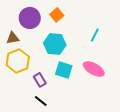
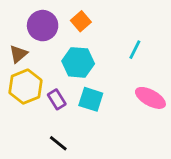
brown triangle: (13, 38) -> (18, 54), turned -32
pink ellipse: (94, 69) -> (150, 98), moved
purple rectangle: (40, 80) -> (57, 99), moved

